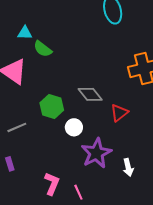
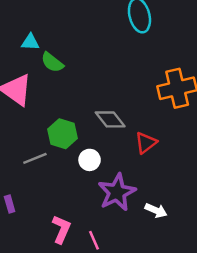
gray line: (17, 127) -> (35, 158), moved
white arrow: (128, 167) -> (156, 211), turned -54

